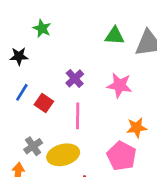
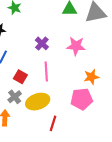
red square: (44, 103) -> (20, 77), moved
pink pentagon: (122, 156) -> (82, 99), turned -30

